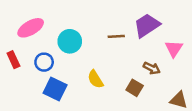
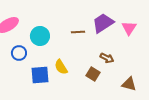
pink triangle: (174, 49) -> (129, 28), moved
blue square: (55, 89) -> (40, 75), moved, turned -30

